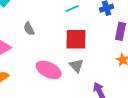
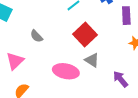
red square: (76, 39) -> (85, 35), turned -30

